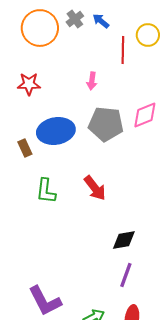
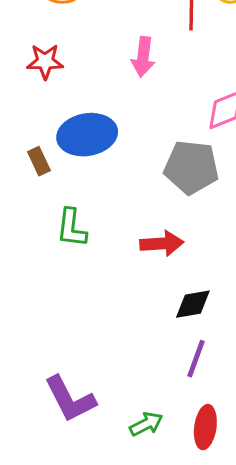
pink arrow: (92, 81) -> (143, 57), size x1.4
gray pentagon: (106, 124) -> (191, 167), moved
red arrow: (95, 188) -> (162, 244), moved, turned -56

